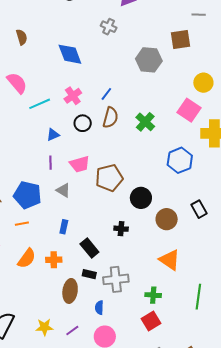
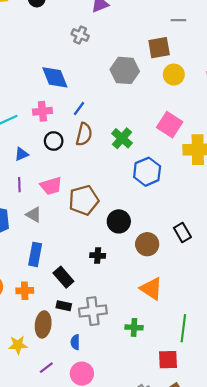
blue diamond: (70, 54) -> (55, 77), moved
yellow circle: (203, 83) -> (174, 75), moved
pink cross: (73, 96) -> (42, 111), turned 30
blue hexagon: (180, 160) -> (147, 172), moved
blue rectangle: (64, 227) -> (35, 254), size x1.5
red square: (151, 321) -> (168, 360), moved, turned 30
yellow star: (44, 327) -> (18, 345), moved

